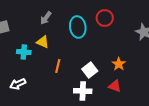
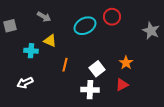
gray arrow: (46, 18) -> (44, 17), moved, turned -96
cyan ellipse: (78, 27) -> (85, 26), turned 70
red triangle: (115, 86) -> (122, 85), turned -48

